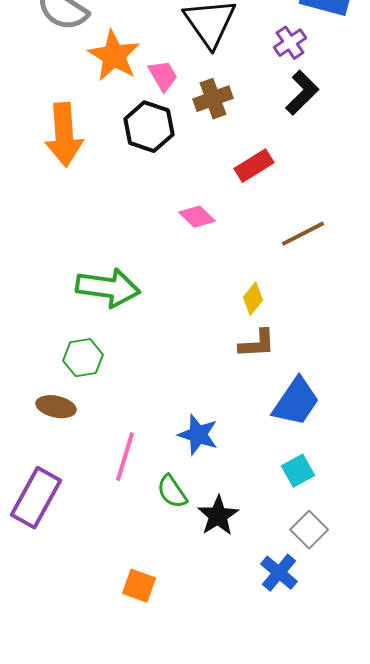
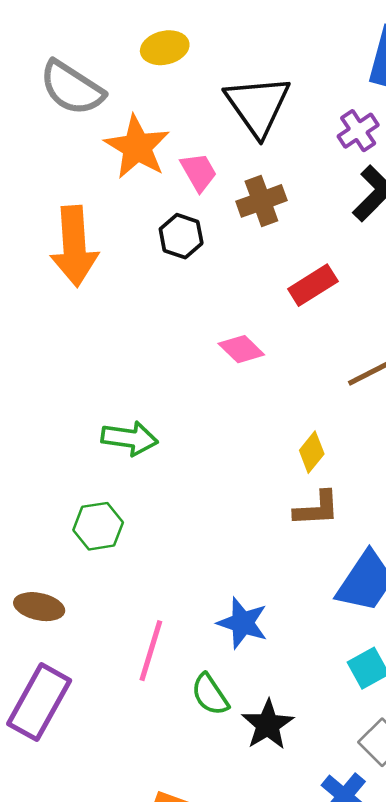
black hexagon: (149, 127) -> (181, 236), size x0.7
green arrow: (108, 288) -> (130, 438), size x0.7
brown ellipse: (56, 407) -> (39, 607), moved

